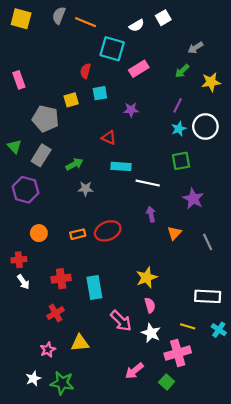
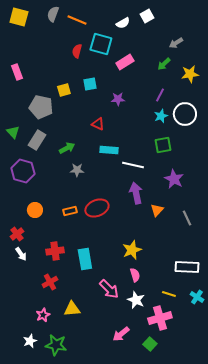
red semicircle: (85, 71) -> (77, 51), moved
purple arrow: (151, 214) -> (136, 193), size x1.5
red cross: (19, 260) -> (17, 234), turned -32

